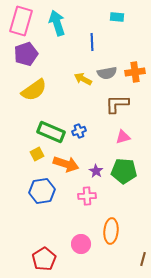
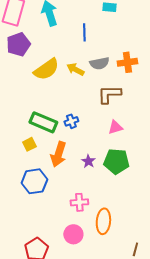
yellow semicircle: (34, 90) -> (46, 69), moved
orange arrow: (66, 164) -> (58, 154), turned 90
pink cross: (87, 196) -> (79, 202), moved

